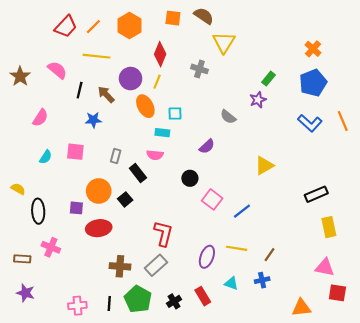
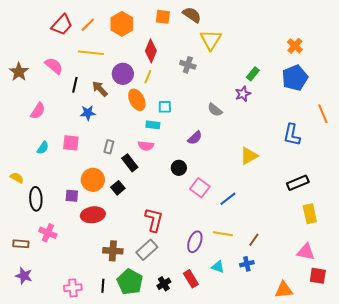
blue L-shape: (310, 123) -> (292, 135), moved, turned 60

